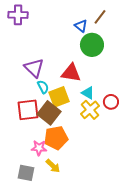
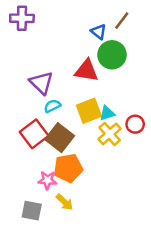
red triangle: (71, 73) -> (86, 71), moved
cyan semicircle: (43, 87) -> (52, 106), turned -88
cyan triangle: (88, 93) -> (107, 113), turned -48
yellow square: (59, 97) -> (89, 111), moved
red square: (28, 110) -> (34, 134), turned -30

